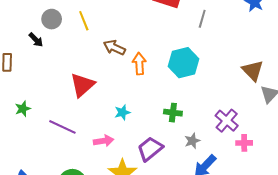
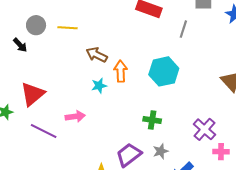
yellow line: (84, 21) -> (67, 28), turned -66
red triangle: (82, 85) -> (33, 94), moved
cyan star: (122, 112) -> (99, 86), moved
pink arrow: (104, 141) -> (75, 116), moved
gray star: (192, 141) -> (161, 151), moved

